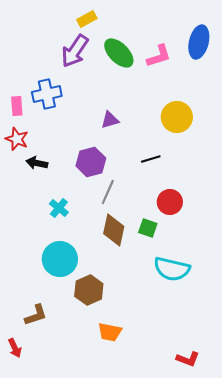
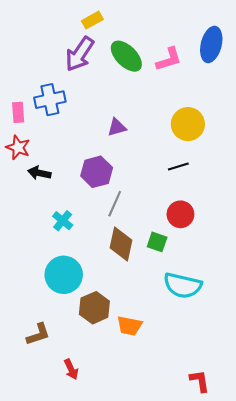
black line: (151, 159) -> (178, 167), moved
orange trapezoid: (110, 332) -> (130, 326), moved
red arrow: (15, 348) -> (71, 369), moved
red L-shape: (188, 359) -> (200, 381), turned -120

